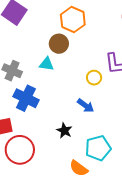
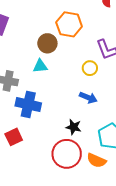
orange hexagon: (73, 20) -> (69, 24), moved
red circle: (20, 150) -> (67, 154), moved

